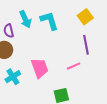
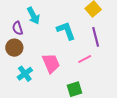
cyan L-shape: (49, 21) -> (66, 31), moved

